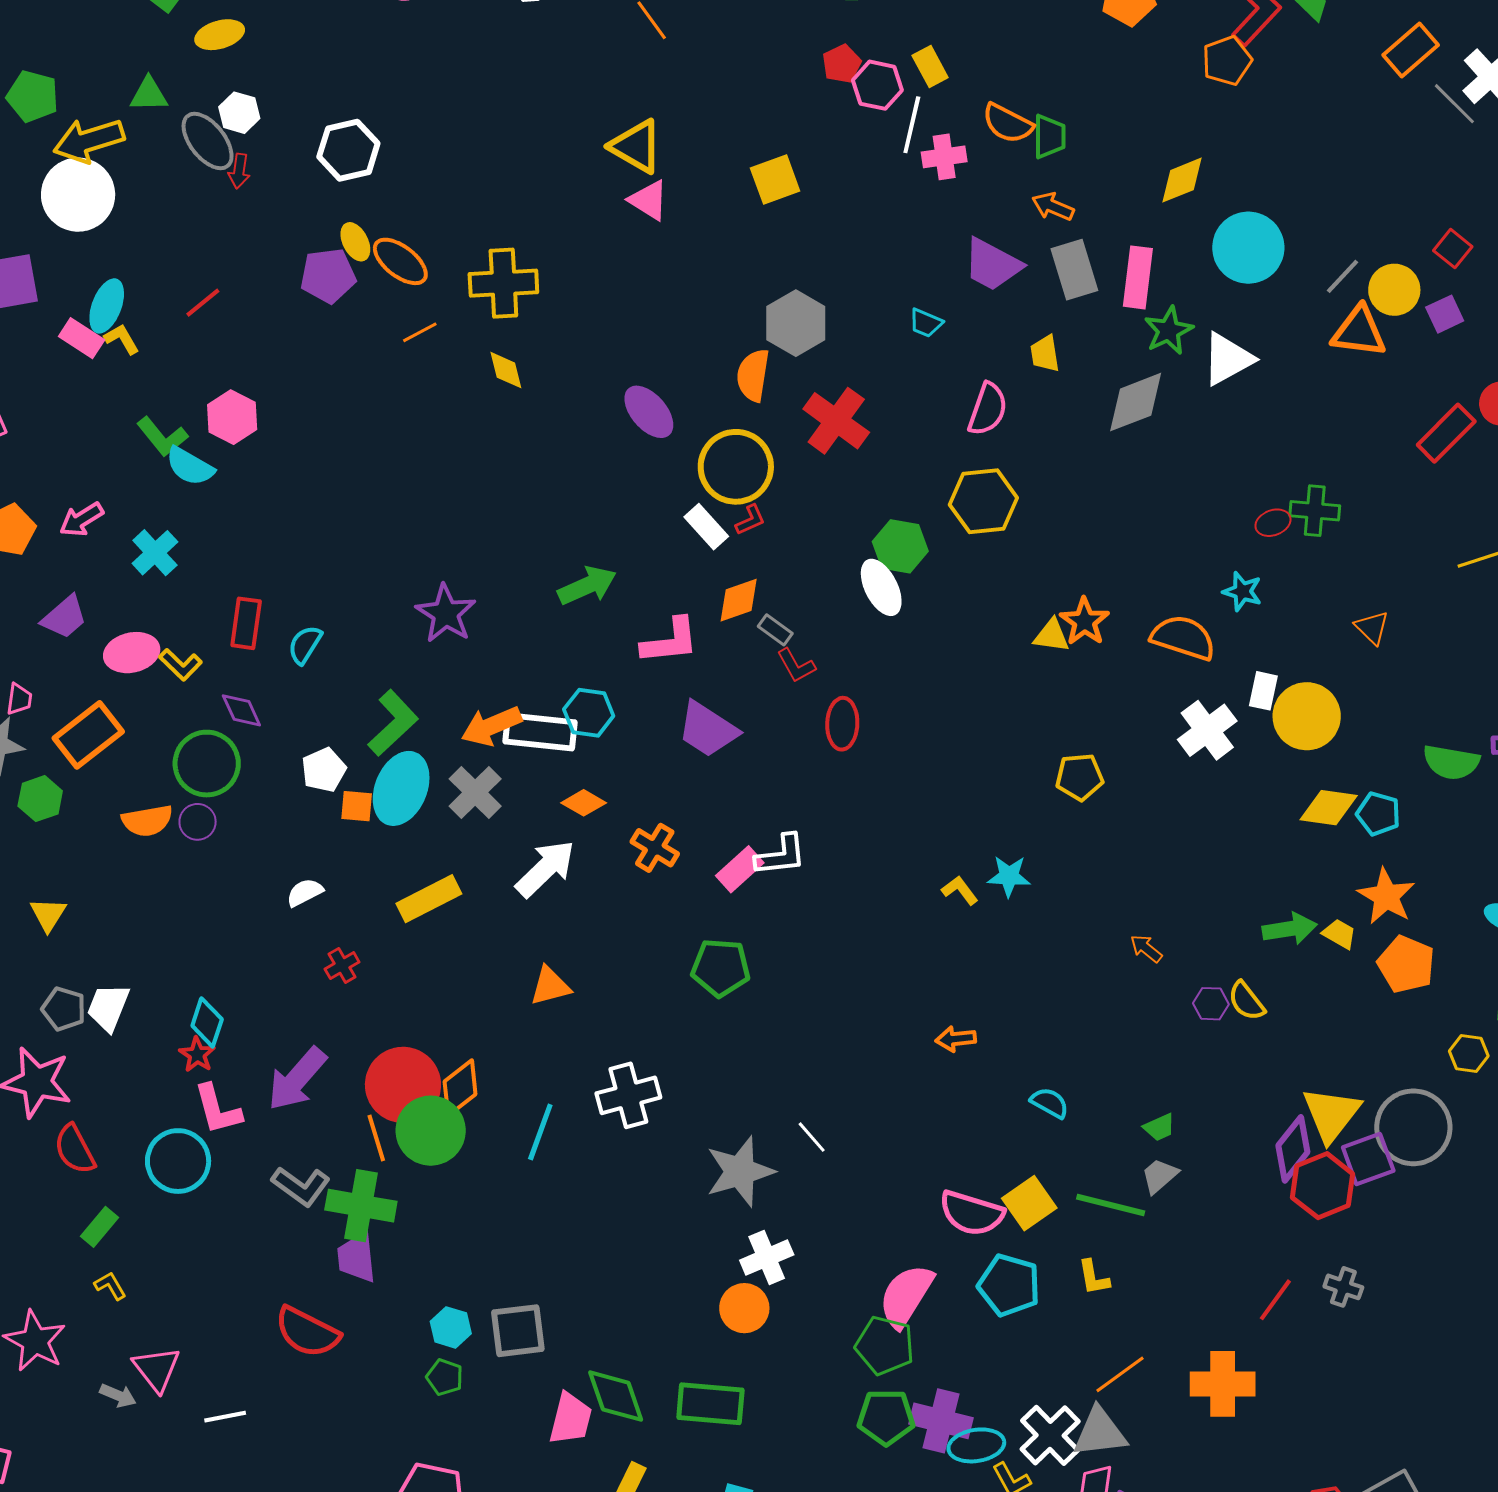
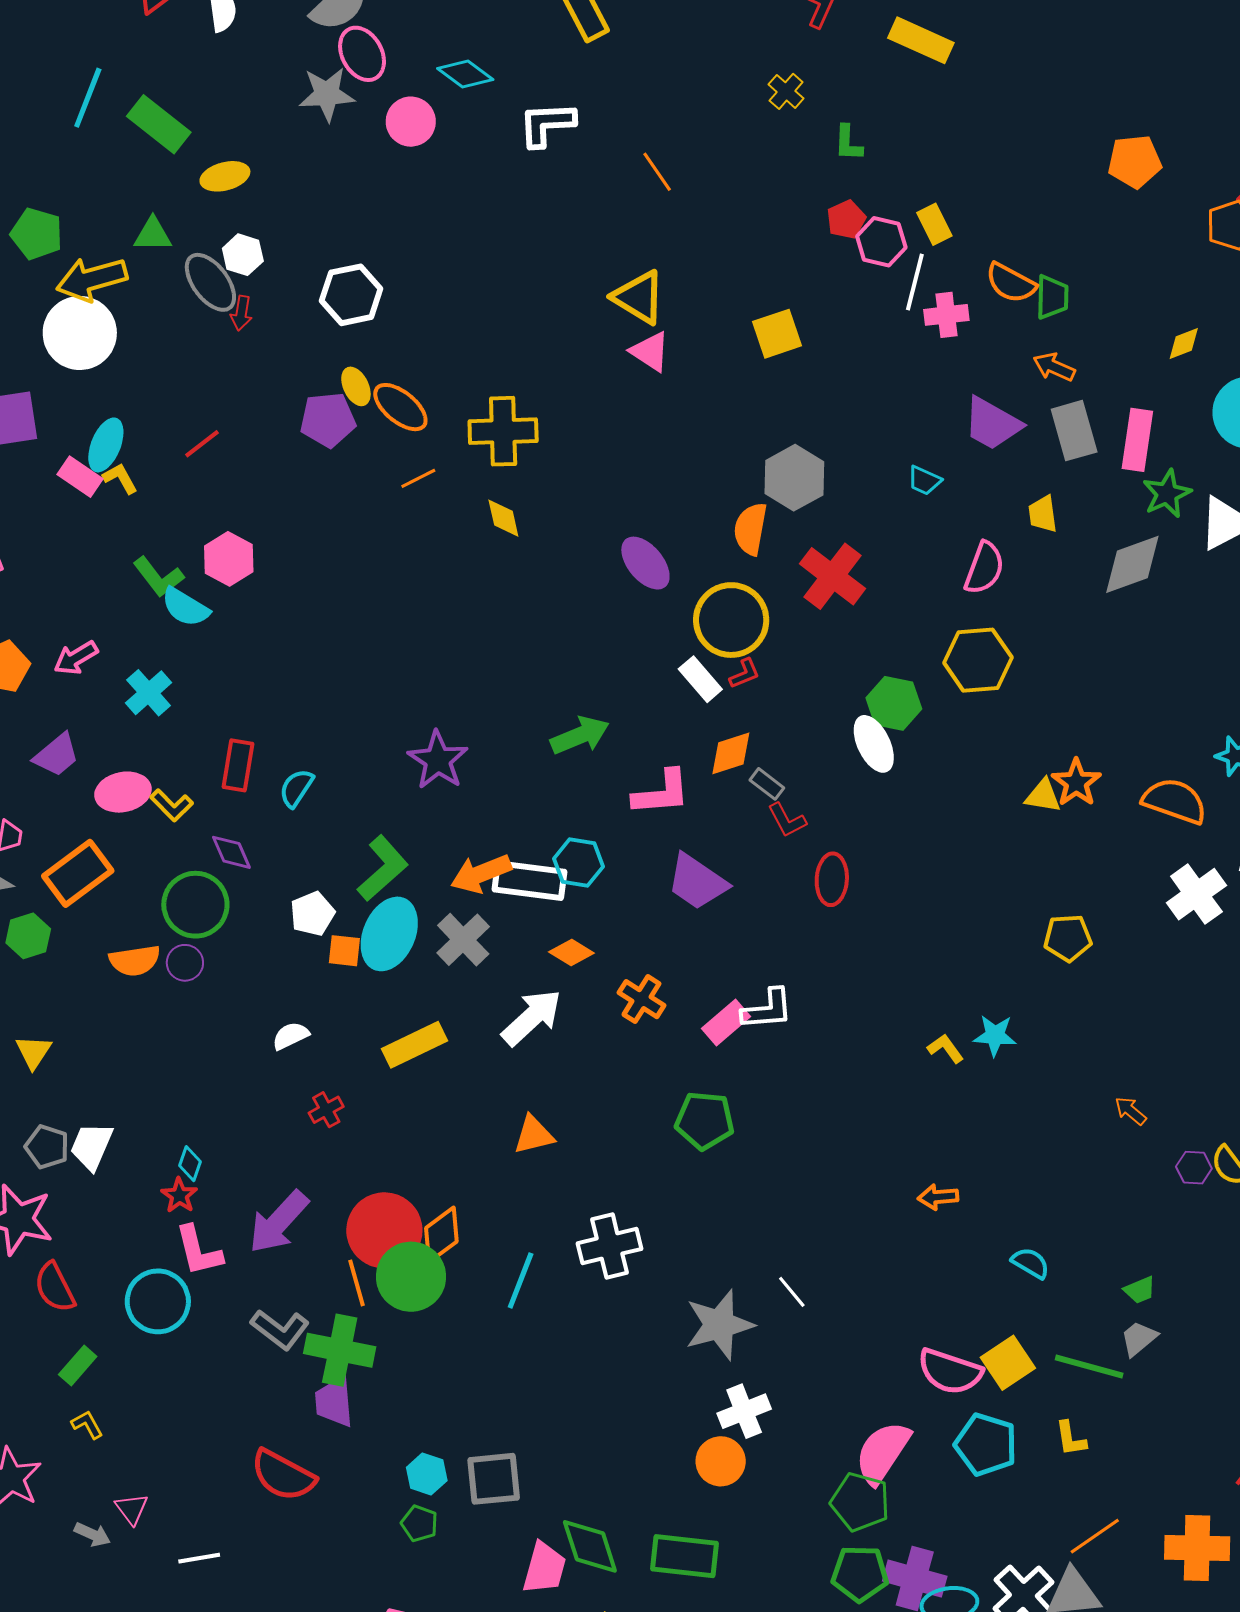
yellow diamond: (1182, 180) -> (1184, 343), size x0.7
cyan diamond: (207, 1023) -> (190, 1164), size x0.7
pink triangle: (157, 1369) -> (132, 1509), size x0.7

